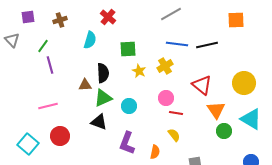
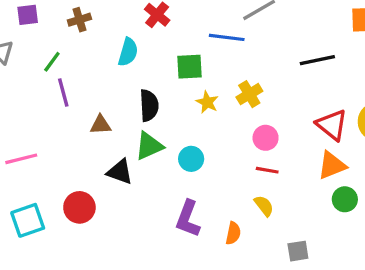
blue line: (177, 44) -> (227, 37), moved
brown triangle: (85, 85) -> (100, 125), moved
red triangle: (202, 85) -> (332, 125), moved
pink circle: (166, 98) -> (266, 138), moved
pink line: (48, 106) -> (21, 159), moved
orange triangle: (216, 110) -> (332, 165), turned 42
black triangle: (99, 122) -> (120, 172), moved
cyan square: (28, 144) -> (28, 220), turned 30

